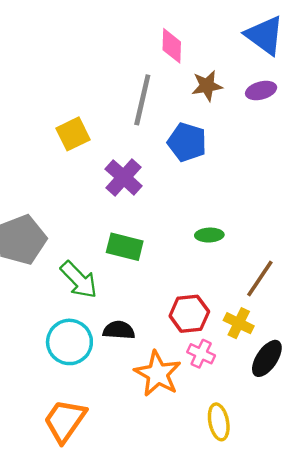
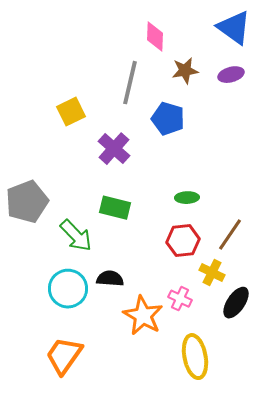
red hexagon: (189, 314) -> (183, 241), moved
yellow ellipse: (219, 422) -> (195, 357), size x1.4

